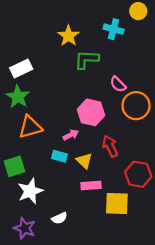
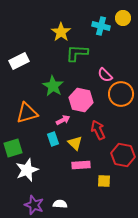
yellow circle: (138, 11) -> (123, 18), moved
green star: (18, 97) -> (53, 86), moved
cyan rectangle: (59, 156) -> (53, 139), turned 56
yellow square: (117, 204) -> (104, 181), size x0.6
white semicircle: (59, 218) -> (60, 204), moved, turned -152
purple star: (25, 228) -> (34, 205), moved

